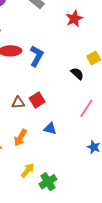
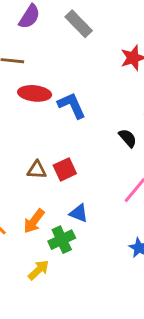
blue L-shape: (37, 56) -> (72, 105), turned -60
green cross: (48, 182) -> (62, 240), moved

